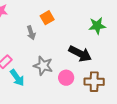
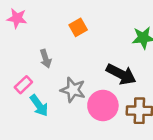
gray arrow: (31, 33) -> (46, 59), moved
pink circle: (66, 78) -> (103, 106), size x1.5

